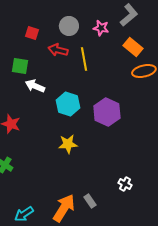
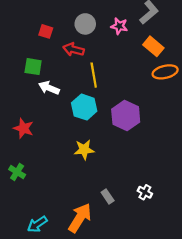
yellow line: (84, 59) -> (94, 75), moved
gray rectangle: (90, 201) -> (108, 196), moved

